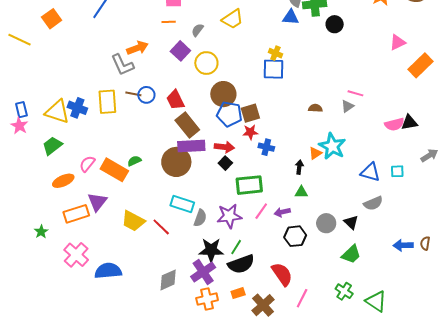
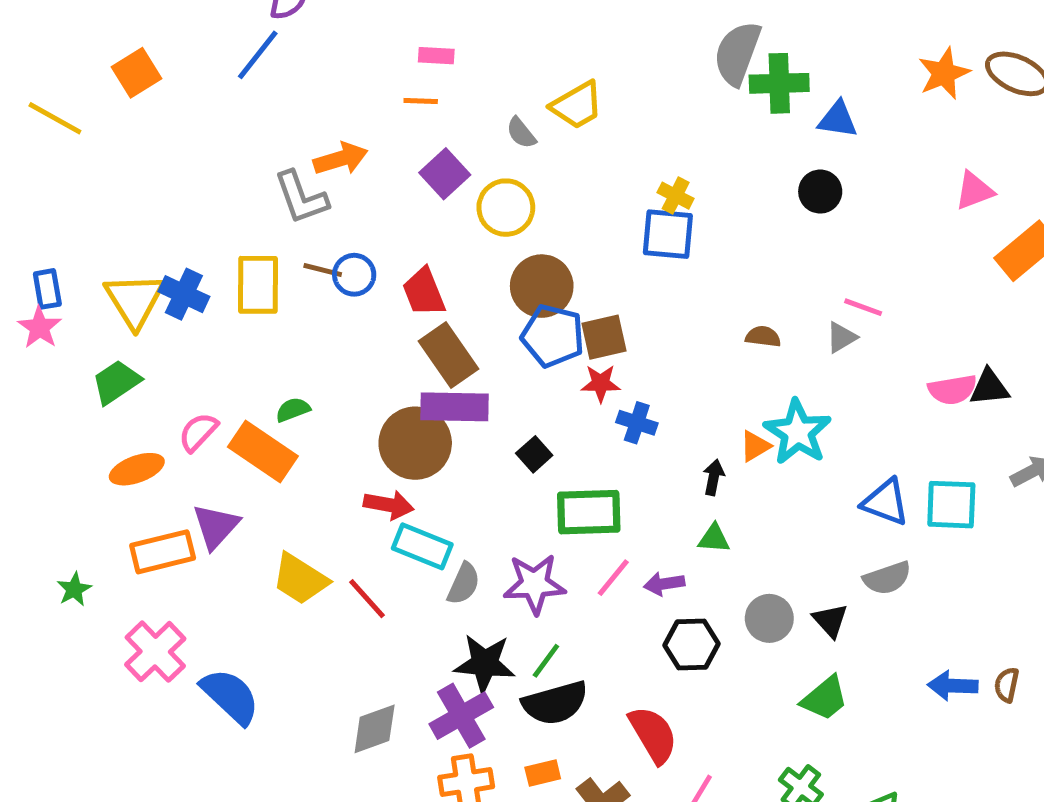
blue triangle: (291, 17) -> (838, 119), moved
black circle: (335, 24) -> (820, 192), moved
gray semicircle: (198, 30) -> (521, 133), moved, turned -80
yellow triangle: (57, 112) -> (135, 300), turned 36
red arrow: (224, 147) -> (389, 505), moved
green semicircle: (134, 161) -> (293, 410), moved
cyan square: (397, 171) -> (951, 505), size x1.6
blue semicircle: (108, 271) -> (230, 696), turned 44

